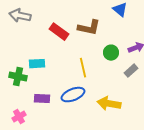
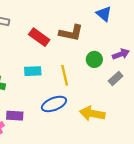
cyan rectangle: (37, 64) -> (33, 71), moved
purple rectangle: (42, 99) -> (15, 116), moved

